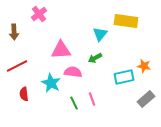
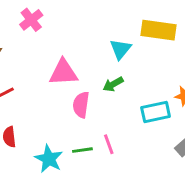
pink semicircle: (73, 72) -> (81, 105), turned -90
cyan star: (51, 83) -> (49, 159), moved
green line: (74, 103) -> (82, 150), turned -72

